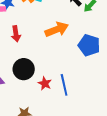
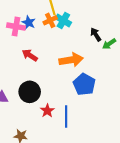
red arrow: (16, 34) -> (30, 55), turned 119
blue pentagon: (89, 45) -> (84, 84), moved

